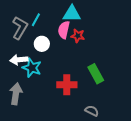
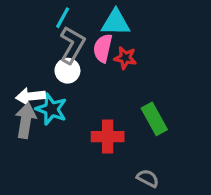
cyan line: (36, 20) -> (63, 18), moved
gray L-shape: (20, 28) -> (72, 45), moved
gray arrow: (16, 94) -> (26, 120), moved

